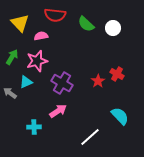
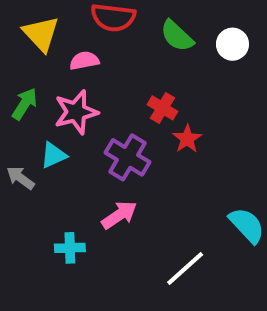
red cross: (117, 74) -> (162, 108), moved
red star: (98, 81) -> (187, 139), moved

